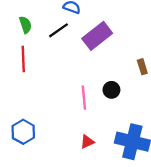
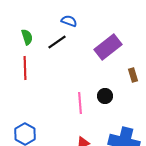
purple rectangle: (97, 36) -> (108, 47), moved

